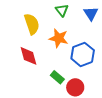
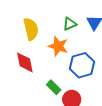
green triangle: (62, 10) -> (70, 24), moved, turned 40

